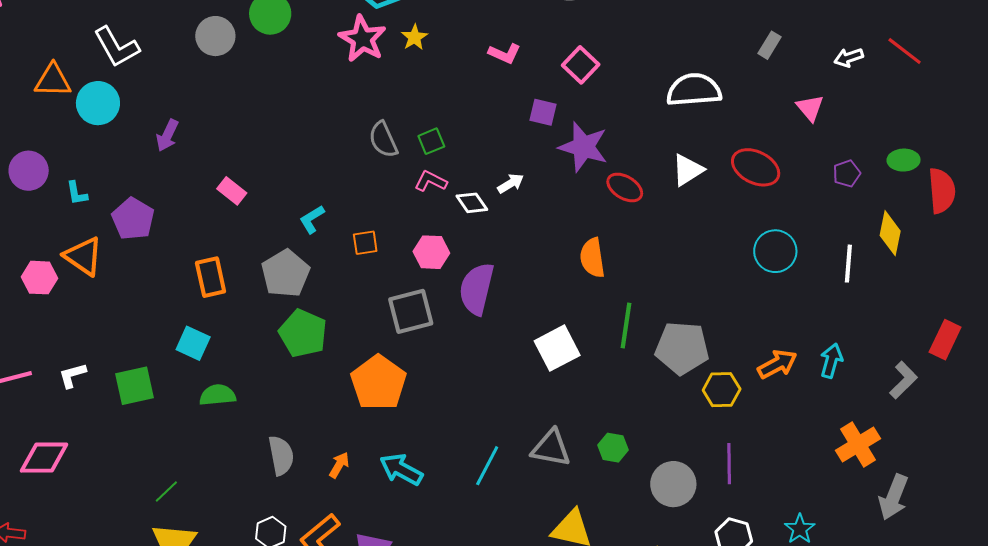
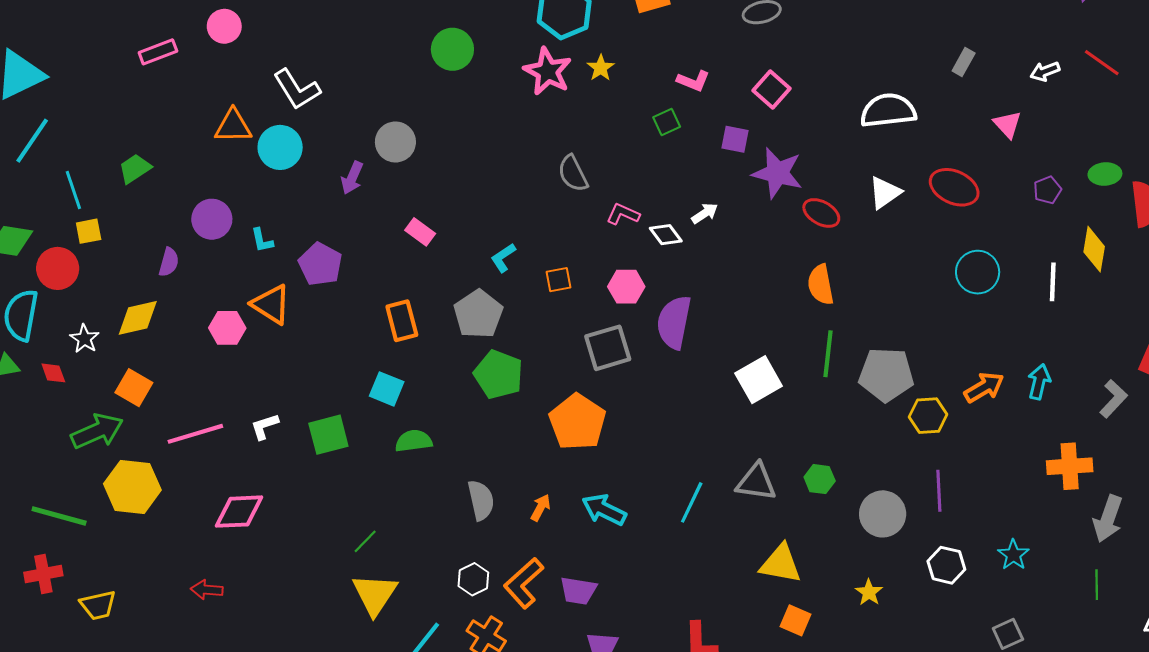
gray circle: (215, 36) -> (395, 142), moved
green square: (431, 141) -> (667, 122), moved
orange semicircle: (592, 258) -> (821, 285), moved
orange cross: (858, 444) -> (1070, 466), turned 30

